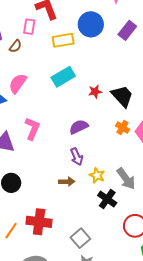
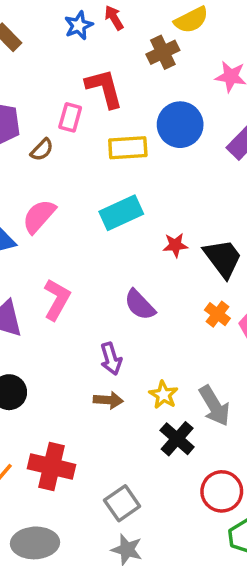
purple semicircle: (79, 127) -> (140, 305), turned -114
purple arrow: (77, 157) -> (111, 359), moved

